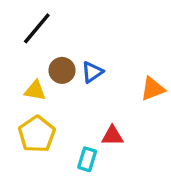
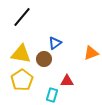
brown circle: (62, 70) -> (44, 59), moved
yellow triangle: (35, 91) -> (21, 54), size x1.5

